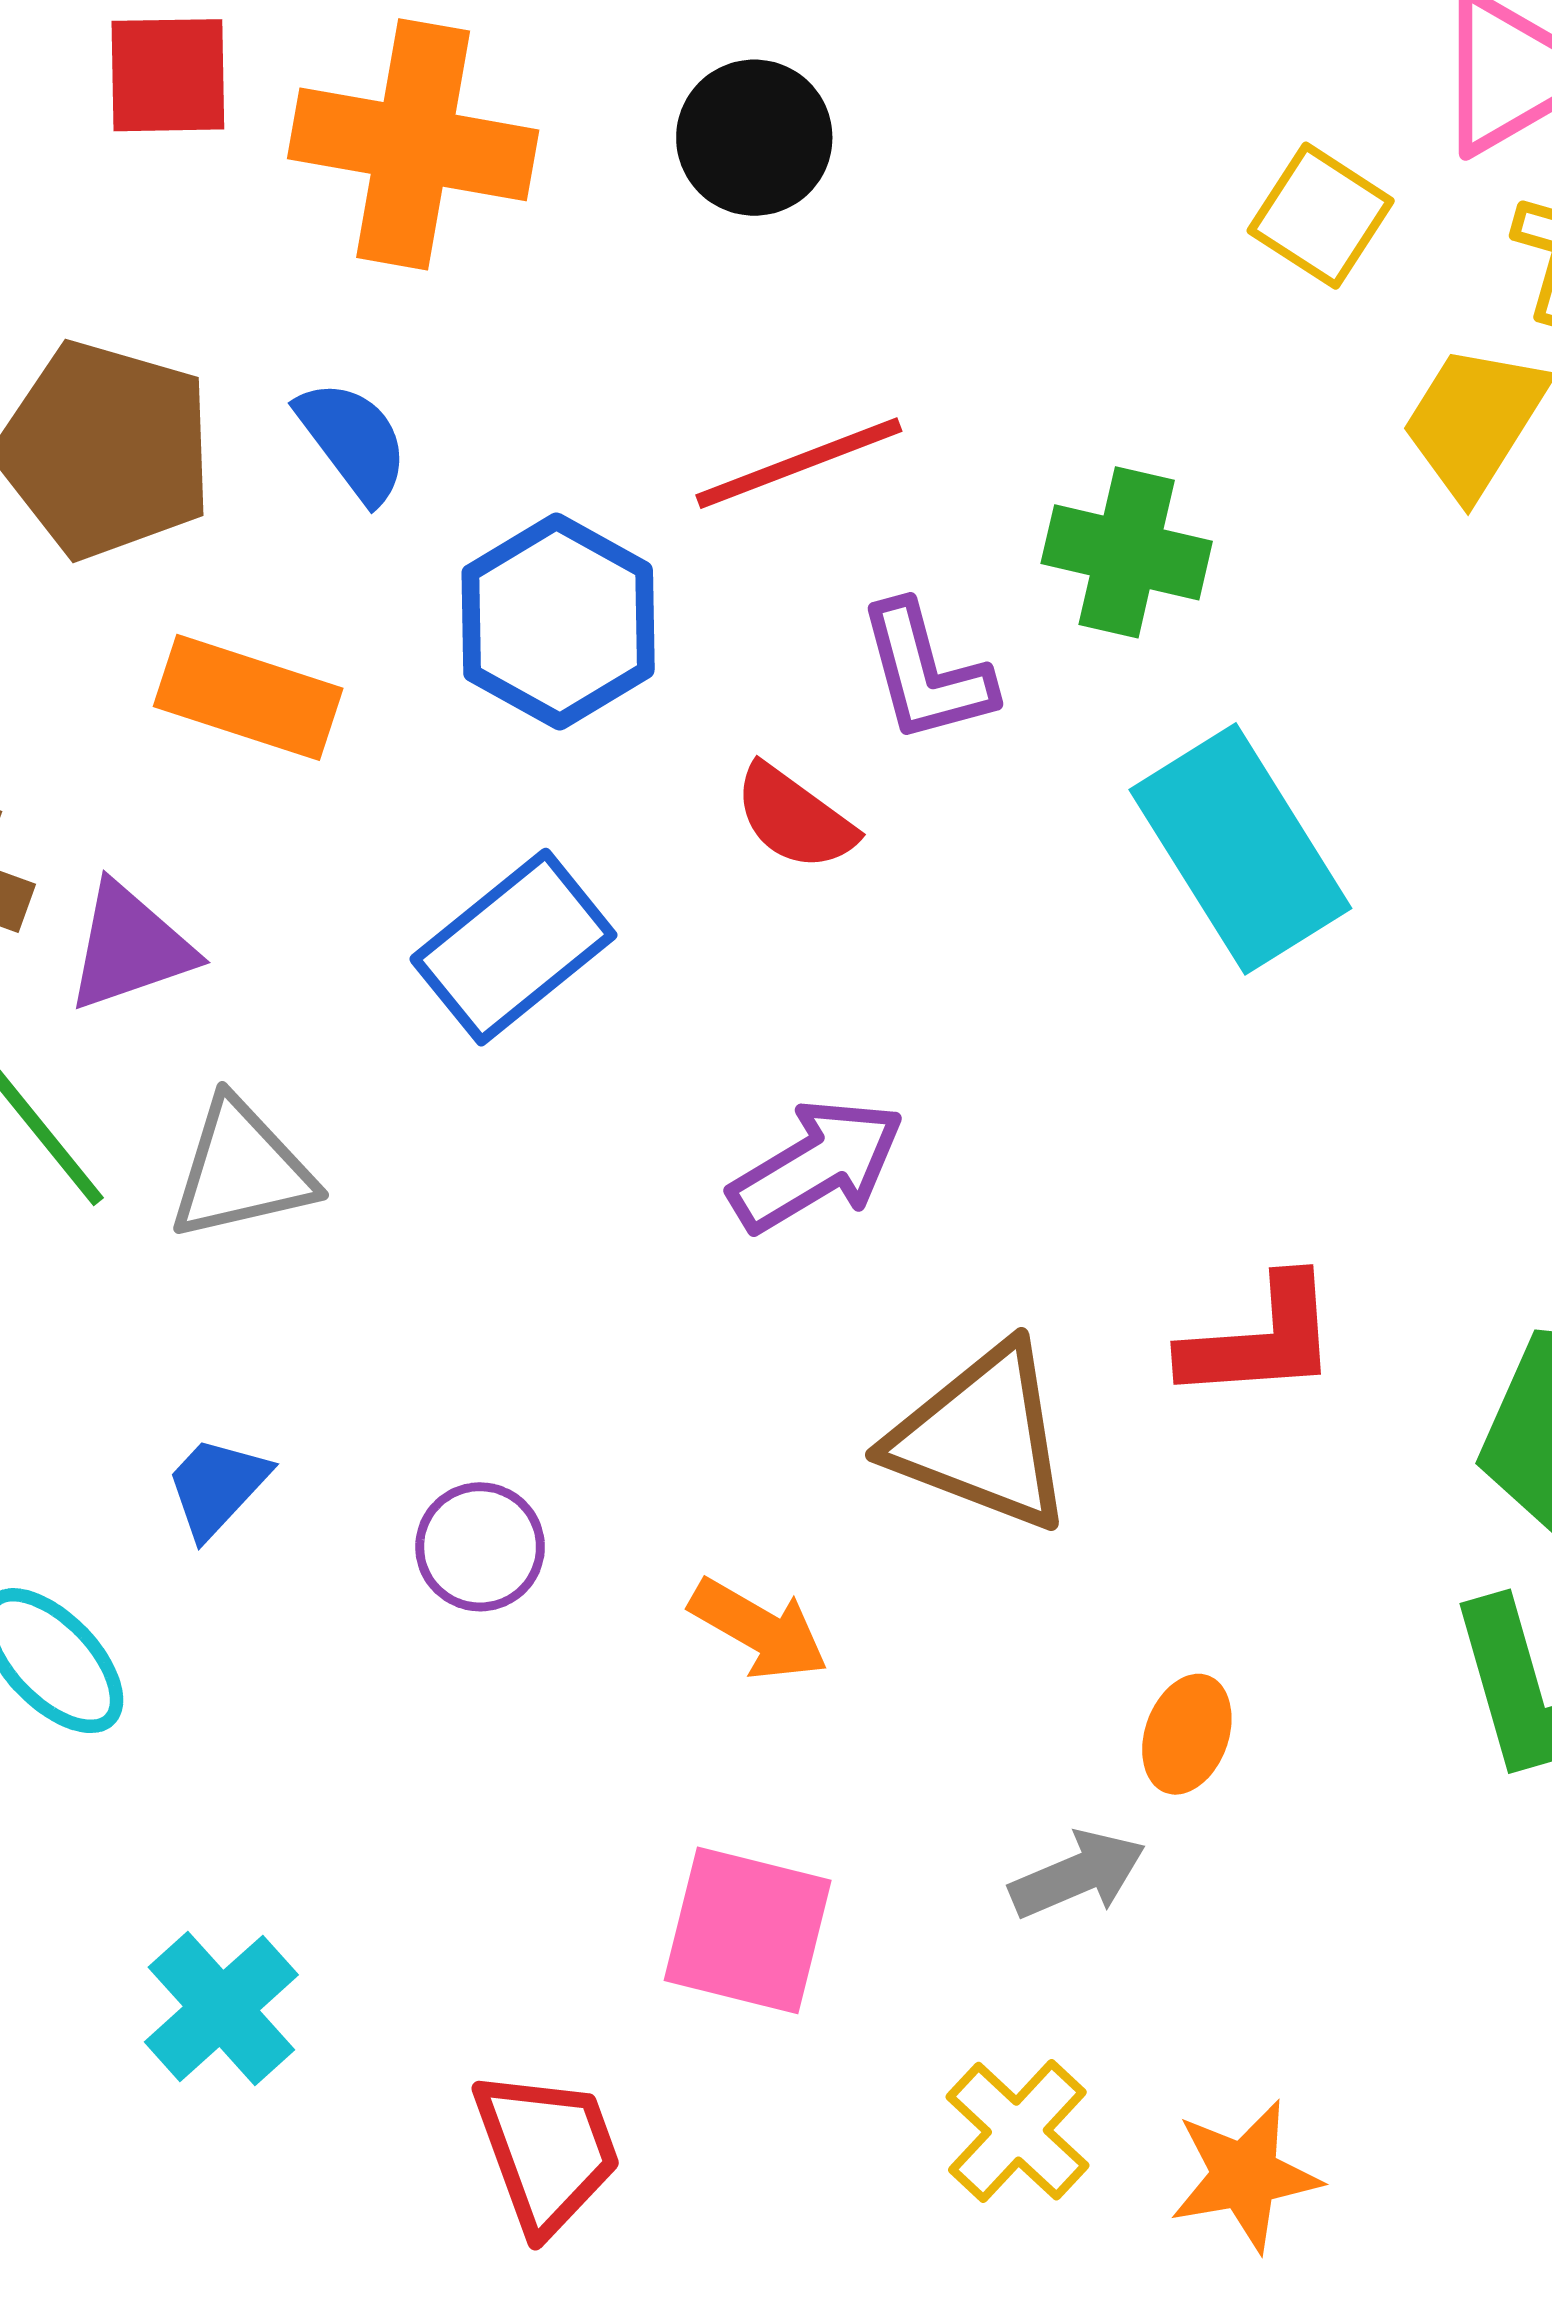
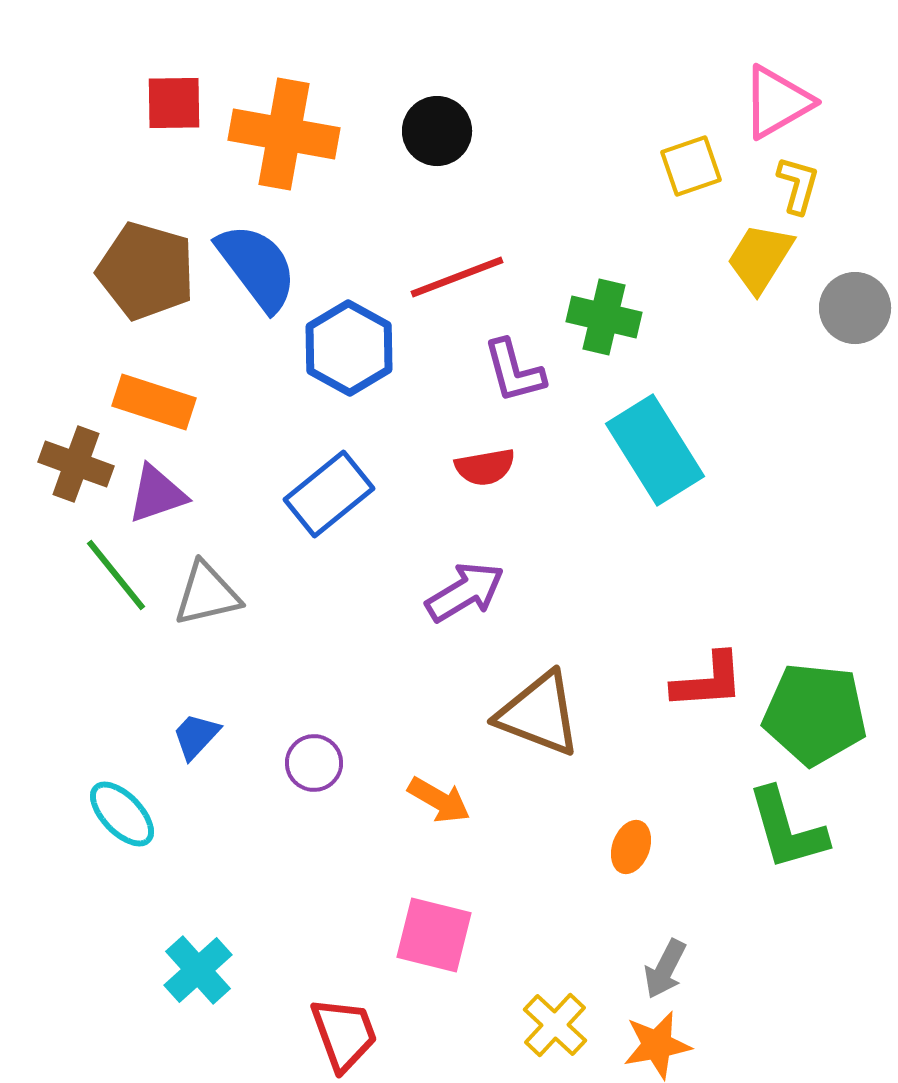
yellow square: (1321, 216) -> (691, 166), turned 38
blue semicircle: (353, 441) -> (257, 267), size x1.6
orange rectangle: (248, 697) -> (154, 402), moved
red semicircle: (794, 818) -> (485, 467), moved, turned -46
red L-shape: (1260, 1339) -> (708, 681), moved
gray arrow: (1078, 1875) -> (665, 969), moved, turned 140

